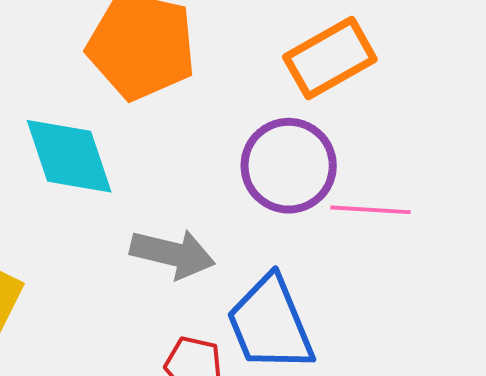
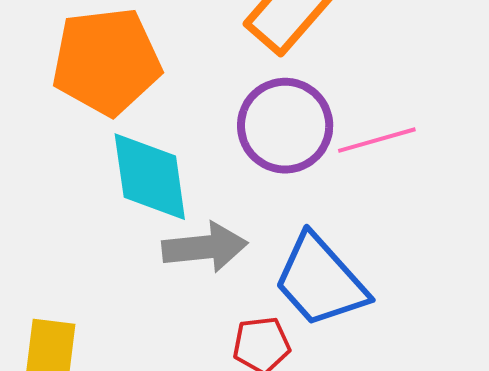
cyan diamond: (69, 156) -> (150, 177), moved, turned 30

